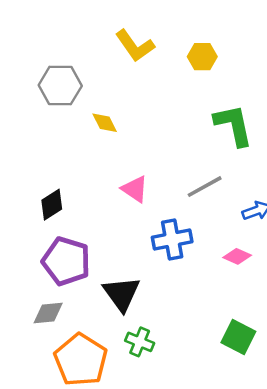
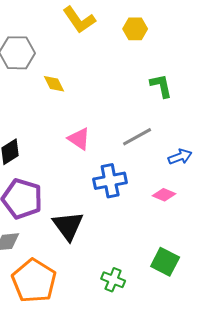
green L-shape: (234, 125) -> (161, 86), size x0.7
green cross: (140, 342) -> (113, 280), moved

